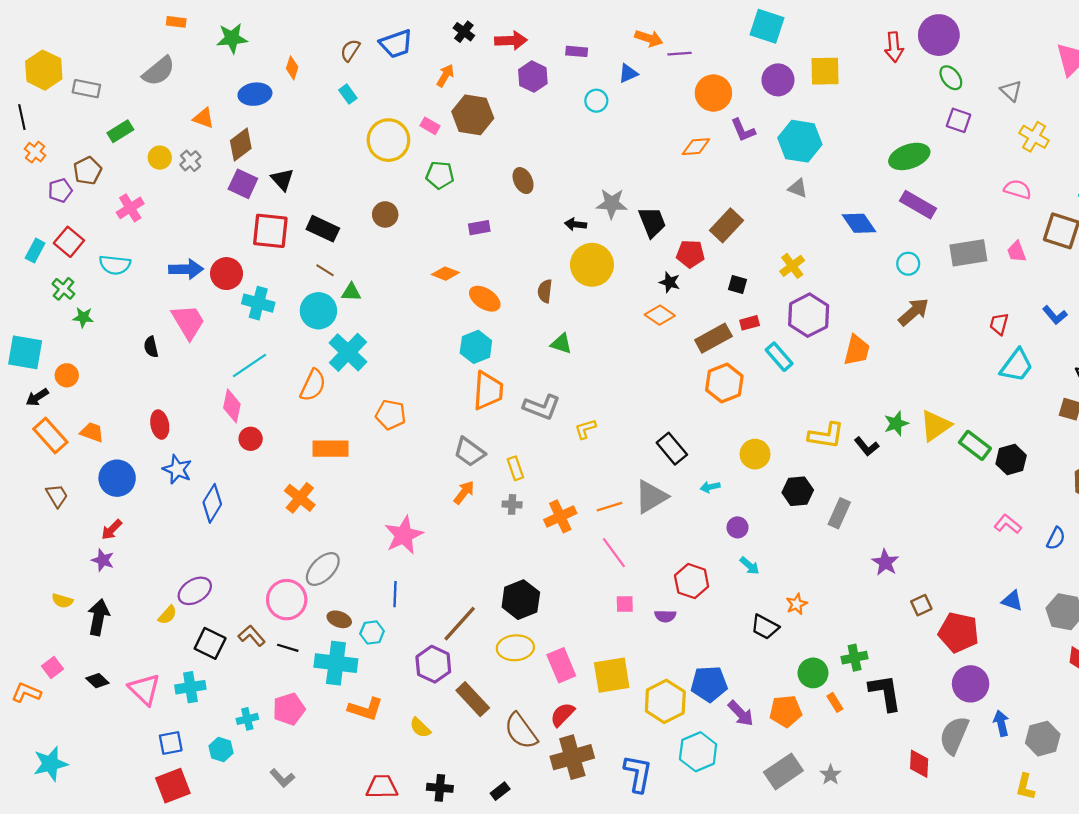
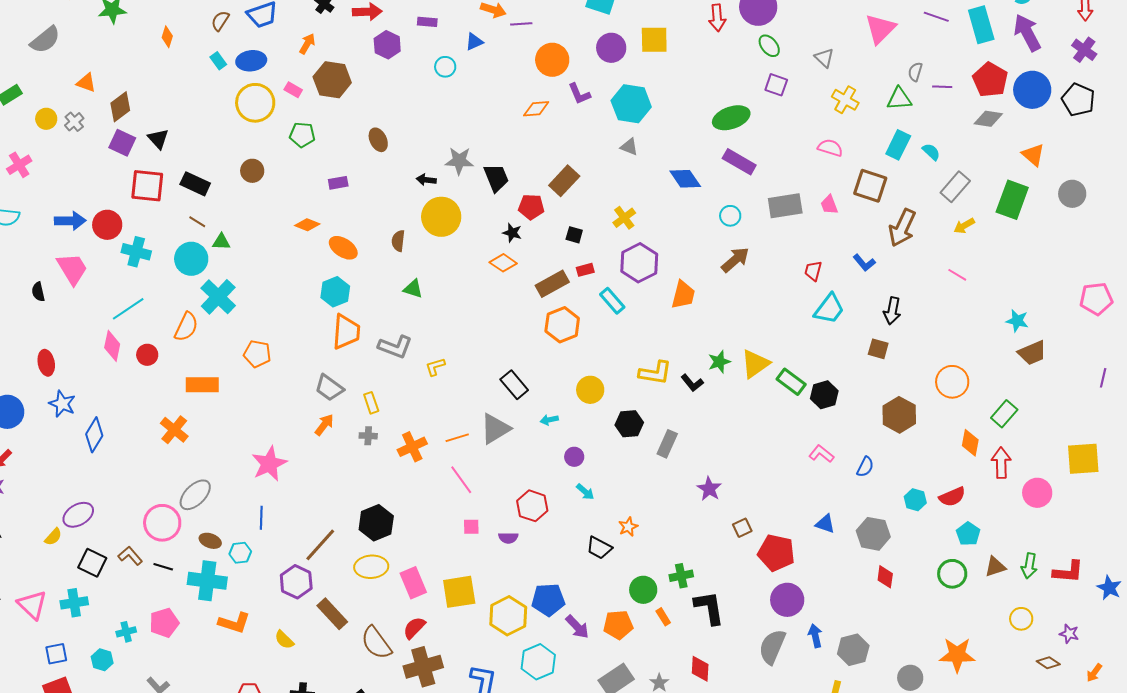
blue ellipse: (255, 94) -> (251, 61), moved
red circle: (251, 439) -> (147, 355), moved
red diamond: (919, 764) -> (700, 669), moved

